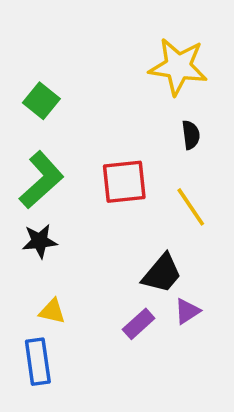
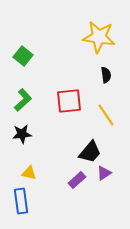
green L-shape: (41, 180) -> (23, 100), size x0.7

